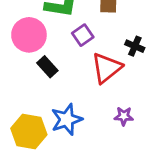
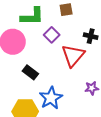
black rectangle: (47, 67) -> (30, 72), moved

